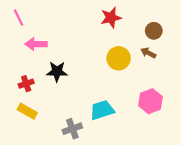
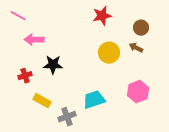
pink line: (18, 18) -> (18, 16), turned -35
yellow rectangle: (27, 111) -> (42, 101), moved

